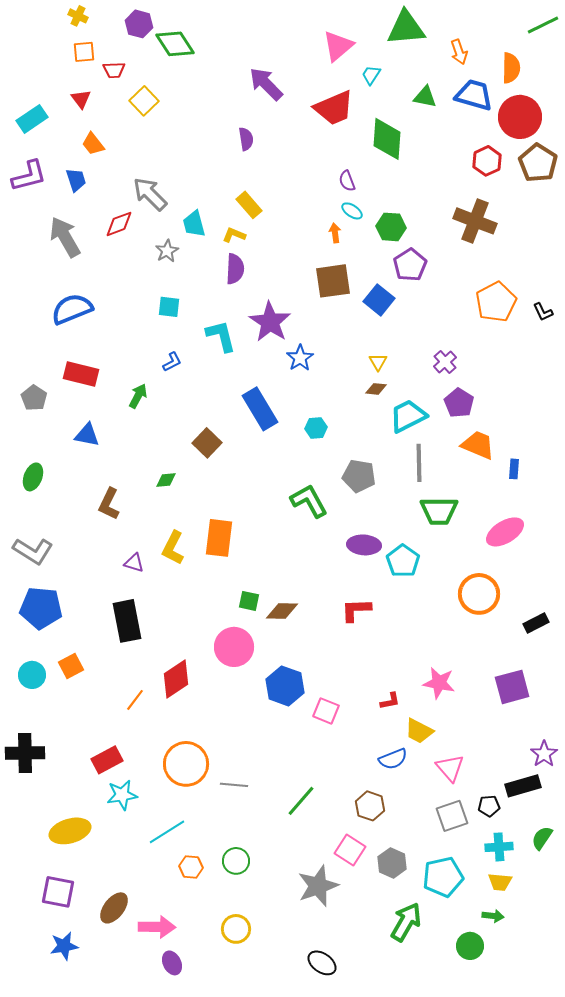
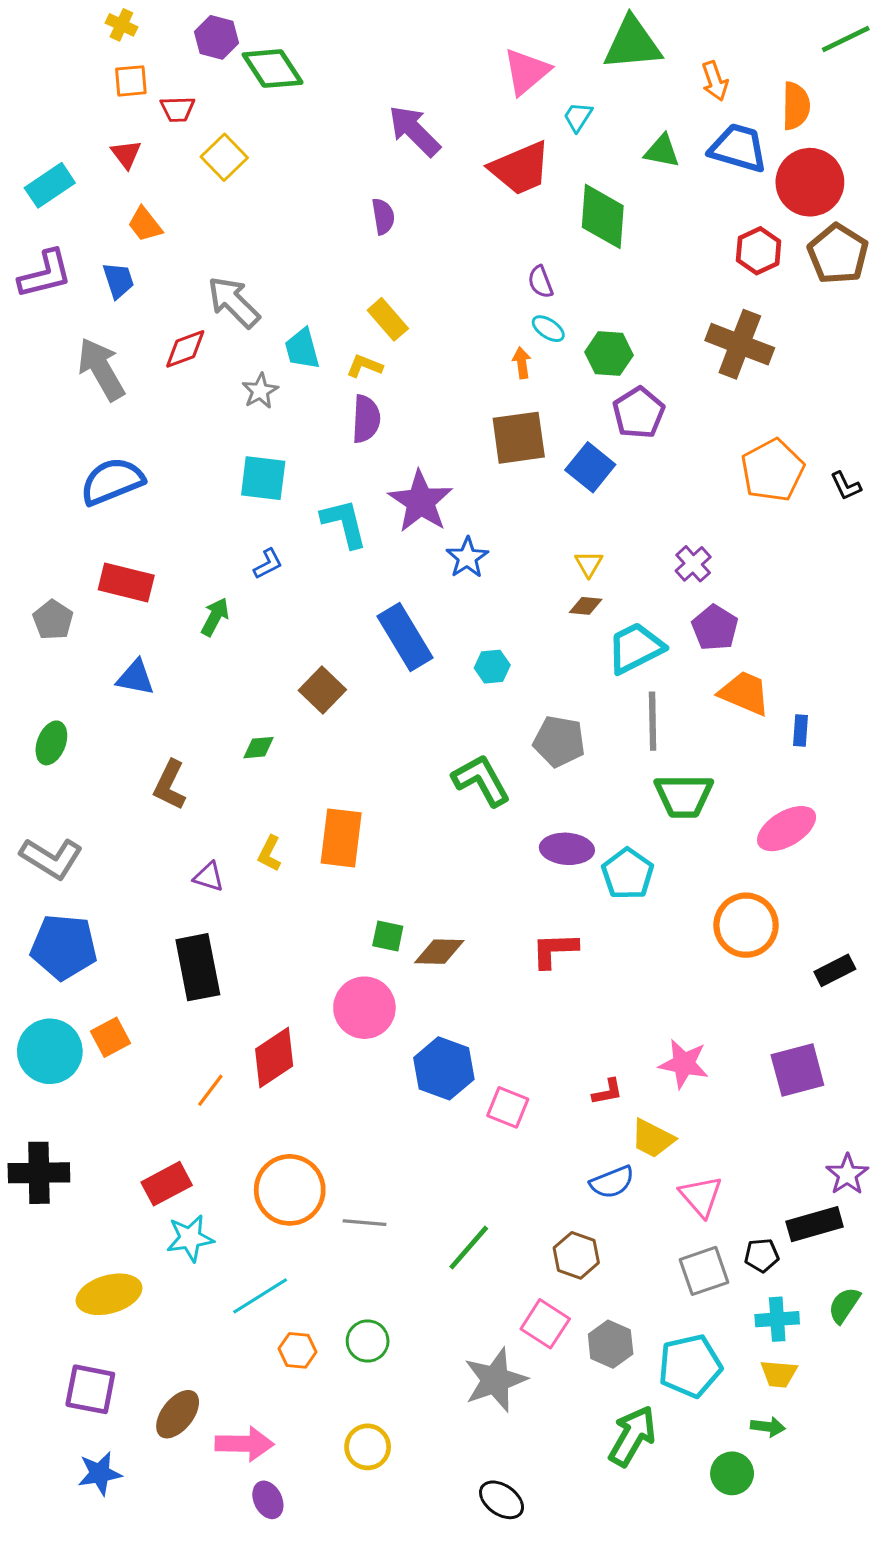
cyan square: (169, 307) -> (263, 478), size x1.4
yellow L-shape: (173, 548) -> (269, 854), size x0.7
cyan circle: (32, 675) -> (50, 1051), size x1.5

